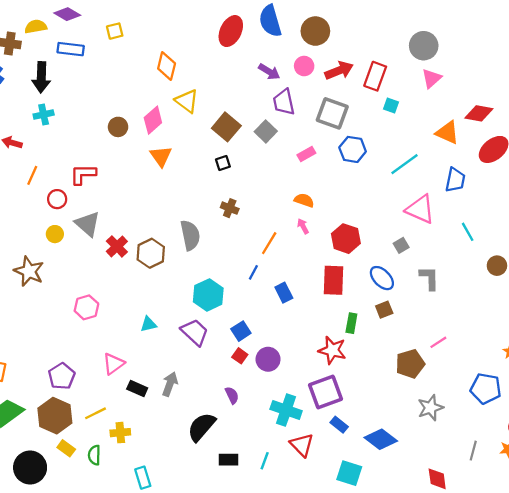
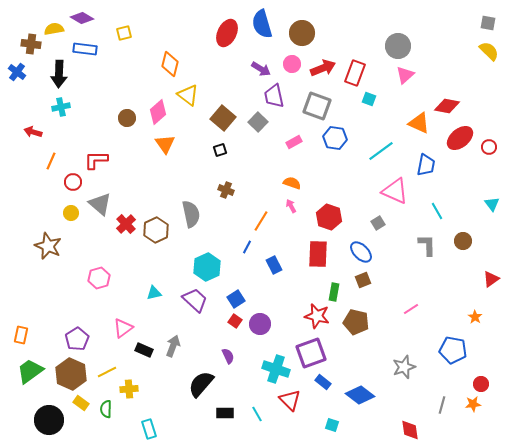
gray L-shape: (429, 278) -> (427, 245), moved
brown pentagon: (410, 364) -> (356, 322), moved, turned 30
cyan line: (265, 461) -> (257, 414), turned -49
cyan square: (349, 473) -> (332, 425), size x0.6

